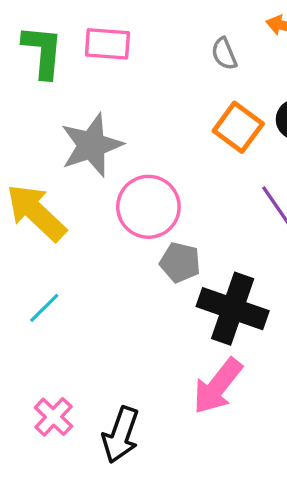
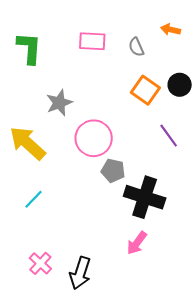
pink rectangle: (107, 44) -> (92, 41), moved
gray star: (92, 145) -> (59, 103), size x0.7
pink arrow: (218, 386) -> (137, 243), size x0.7

